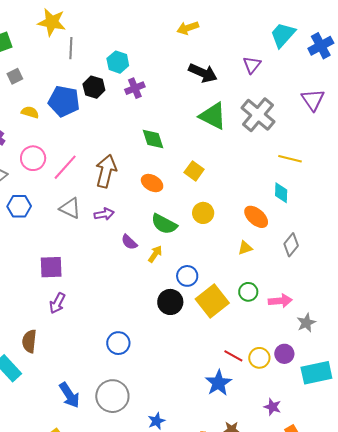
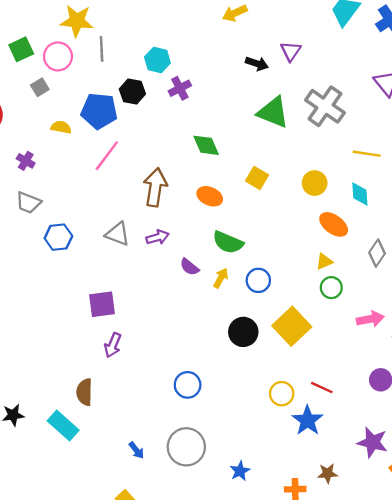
purple triangle: (252, 65) -> (291, 51), moved
black arrow: (203, 73) -> (257, 64), size x0.7
pink circle: (33, 158) -> (58, 56), moved
pink line: (65, 167) -> (107, 156), moved
yellow circle: (203, 213) -> (315, 183), moved
blue circle: (187, 276) -> (258, 280), moved
green circle: (248, 292) -> (331, 288), moved
yellow circle: (259, 358) -> (282, 394), moved
blue arrow: (69, 395) -> (136, 450), size x0.6
purple star: (272, 407) -> (372, 442), size x1.5

